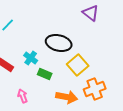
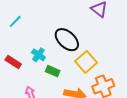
black ellipse: (59, 43) -> (67, 40), turned 30

